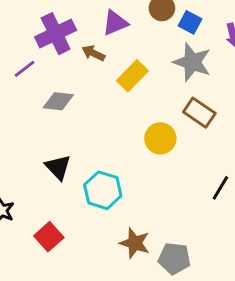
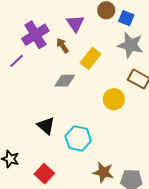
purple triangle: (115, 23) -> (75, 23), turned -36
brown arrow: (93, 53) -> (62, 46), turned 35
gray diamond: (58, 101) -> (65, 81), moved

